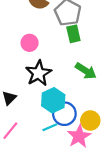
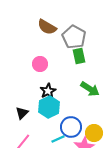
black star: (39, 73) -> (48, 91), size x0.7
cyan hexagon: (53, 100) -> (49, 107), moved

